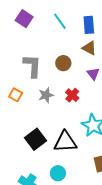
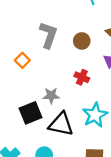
gray star: (46, 95) -> (51, 96), moved
red cross: (72, 95) -> (82, 77), turned -32

